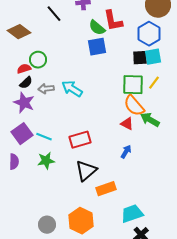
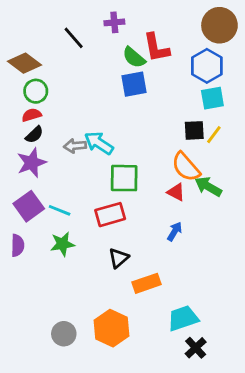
black square: (140, 58) -> (194, 130), moved
green circle: (38, 60) -> (36, 91), moved
green square: (133, 85) -> (124, 178), moved
gray arrow: (46, 89) -> (75, 146), moved
purple star: (24, 103) -> (32, 163), turned 30
black triangle: (86, 171) -> (119, 258), size x0.7

